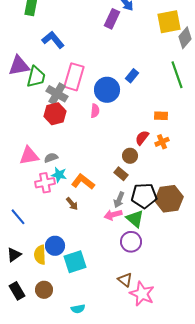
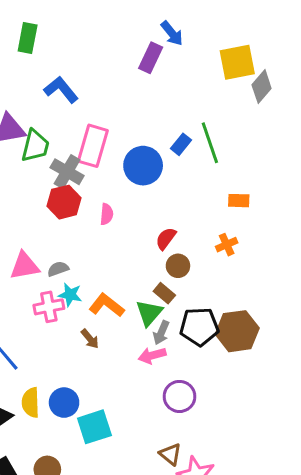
green line: (177, 75) -> (210, 143), moved
pink semicircle: (95, 111) -> (107, 214), moved
orange rectangle: (161, 116) -> (239, 201), moved
red semicircle: (142, 138) -> (166, 238), moved
green triangle: (135, 219) -> (149, 313), moved, turned 30
yellow semicircle: (40, 255) -> (31, 403), moved

